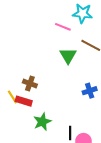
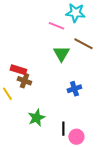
blue cross: (90, 91) -> (74, 89), moved
red rectangle: (24, 101) -> (18, 70), moved

